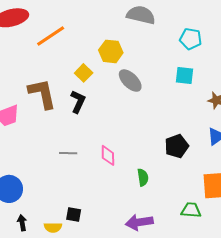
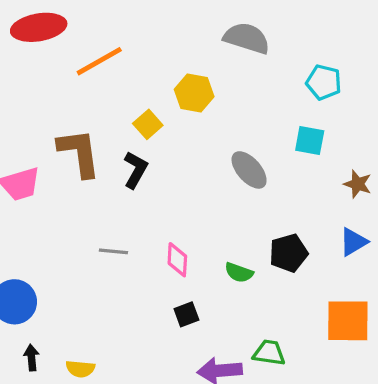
gray ellipse: (130, 81) -> (249, 170), moved
green semicircle: (143, 177) -> (239, 273), moved, turned 114
green trapezoid: (191, 210) -> (269, 353), moved
black square: (74, 215) -> (186, 314), moved, turned -35

